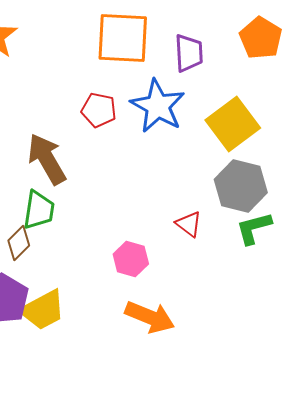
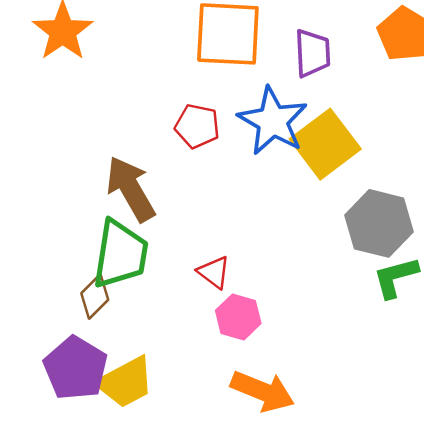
yellow square: (233, 124) -> (325, 144), moved
green trapezoid: (39, 210) -> (120, 254), size x1.4
red triangle: (189, 224) -> (214, 272), moved

